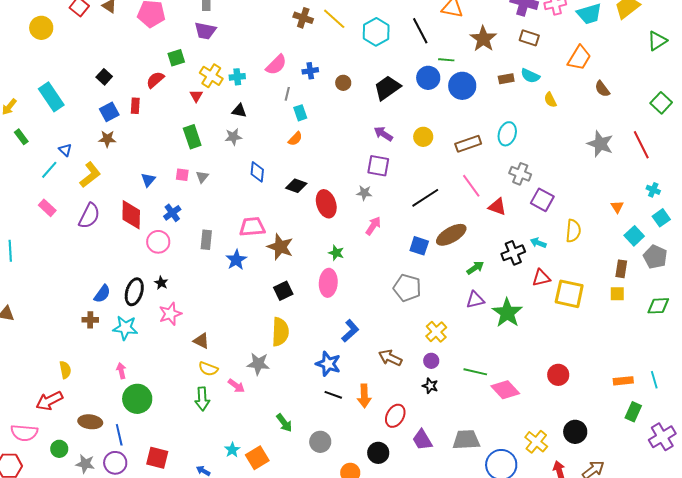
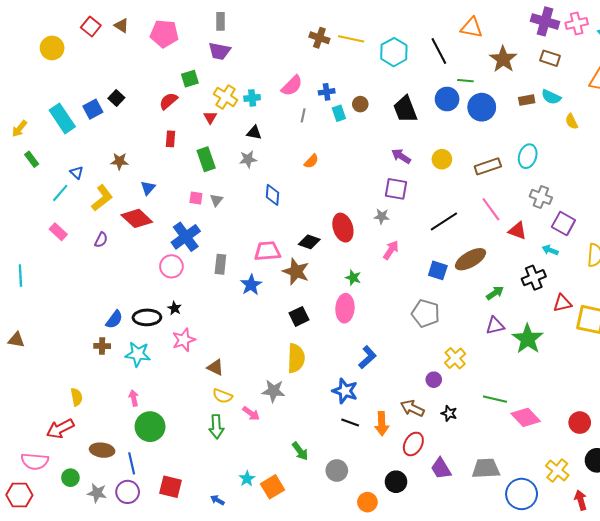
yellow line: (334, 19) -> (351, 39), turned -30
black trapezoid: (387, 88) -> (405, 109), turned -76
red rectangle: (135, 106) -> (170, 139), moved
blue square: (109, 112) -> (93, 109), moved
cyan rectangle: (300, 113) -> (339, 113), moved
blue triangle: (148, 180) -> (148, 188), moved
black diamond: (296, 186) -> (309, 242), moved
blue cross: (172, 213) -> (186, 237), size x1.6
red diamond: (131, 215) -> (137, 218), moved, turned -48
purple semicircle: (89, 216) -> (101, 240), size x0.6
cyan arrow: (538, 243) -> (550, 250), moved
black ellipse: (134, 292) -> (147, 317), turned 72
brown arrow: (390, 358) -> (412, 408), moved
purple circle: (431, 361) -> (434, 380), moved
red circle: (558, 375) -> (580, 423), moved

